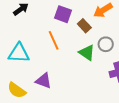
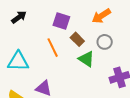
brown rectangle: (84, 26) -> (77, 39), moved
gray circle: (106, 44) -> (105, 42), moved

